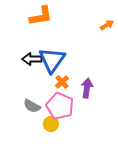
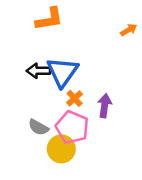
yellow circle: (51, 124) -> (61, 149), size x1.5

